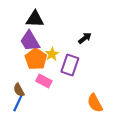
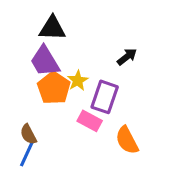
pink rectangle: (44, 81) -> (90, 121), moved
orange semicircle: (95, 103) -> (127, 140), moved

